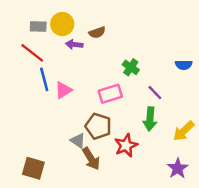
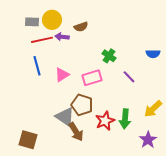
red line: (32, 53) -> (42, 40), moved, turned -50
pink triangle: (63, 90) -> (62, 75), moved
green arrow: (150, 119) -> (125, 119), moved
gray triangle: (78, 141) -> (65, 117), size x1.5

